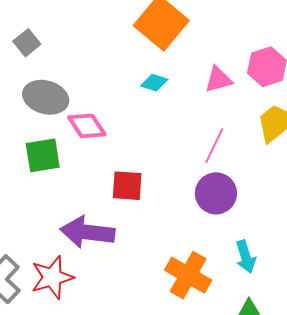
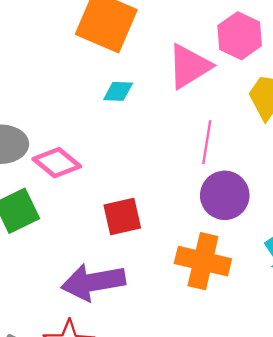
pink triangle: (218, 79) -> (189, 66), size x1.4
orange cross: (188, 275) -> (203, 261), moved

